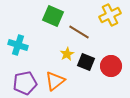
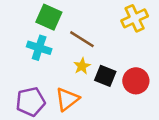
green square: (53, 16) -> (49, 17), moved
brown line: (79, 32) -> (82, 39), moved
cyan cross: (18, 45) -> (39, 48), moved

